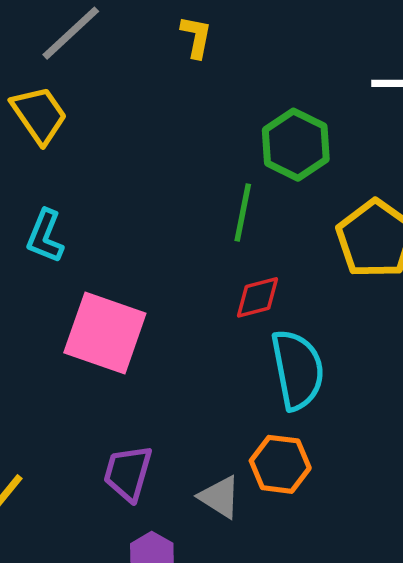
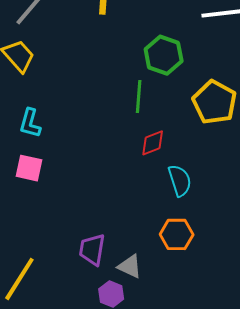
pink square: (105, 333) -> (29, 168), moved, size x0.6
cyan semicircle: (297, 370) -> (180, 181), size x0.7
gray triangle: (220, 497) -> (130, 266), moved

